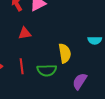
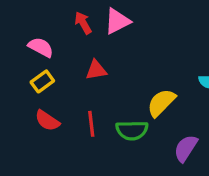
yellow semicircle: (65, 53) -> (161, 103), turned -126

